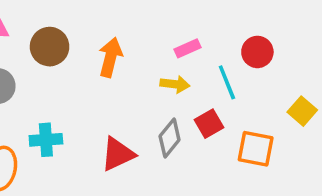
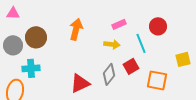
brown circle: (50, 47) -> (36, 37), moved
yellow square: (302, 111) -> (183, 59), turned 35
cyan cross: (46, 140) -> (31, 68), moved

